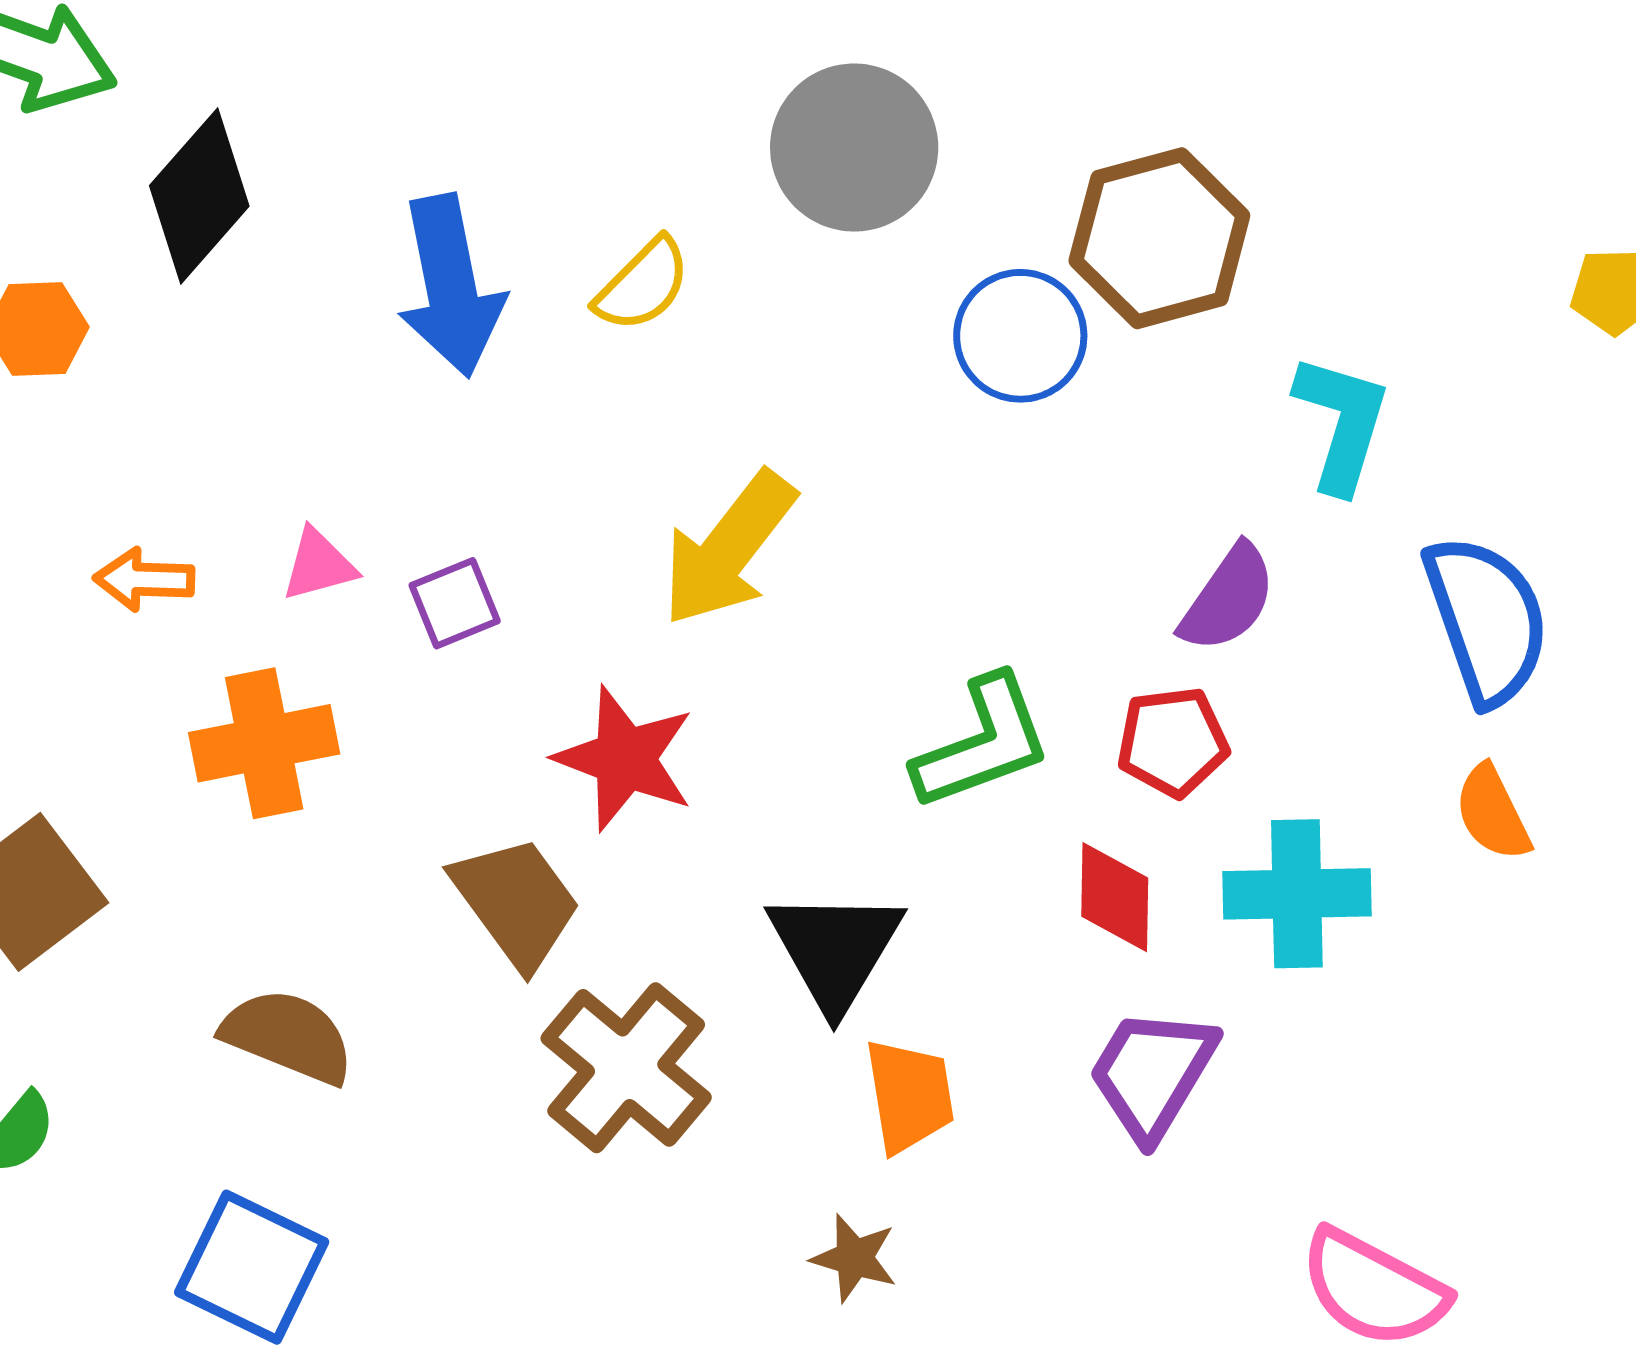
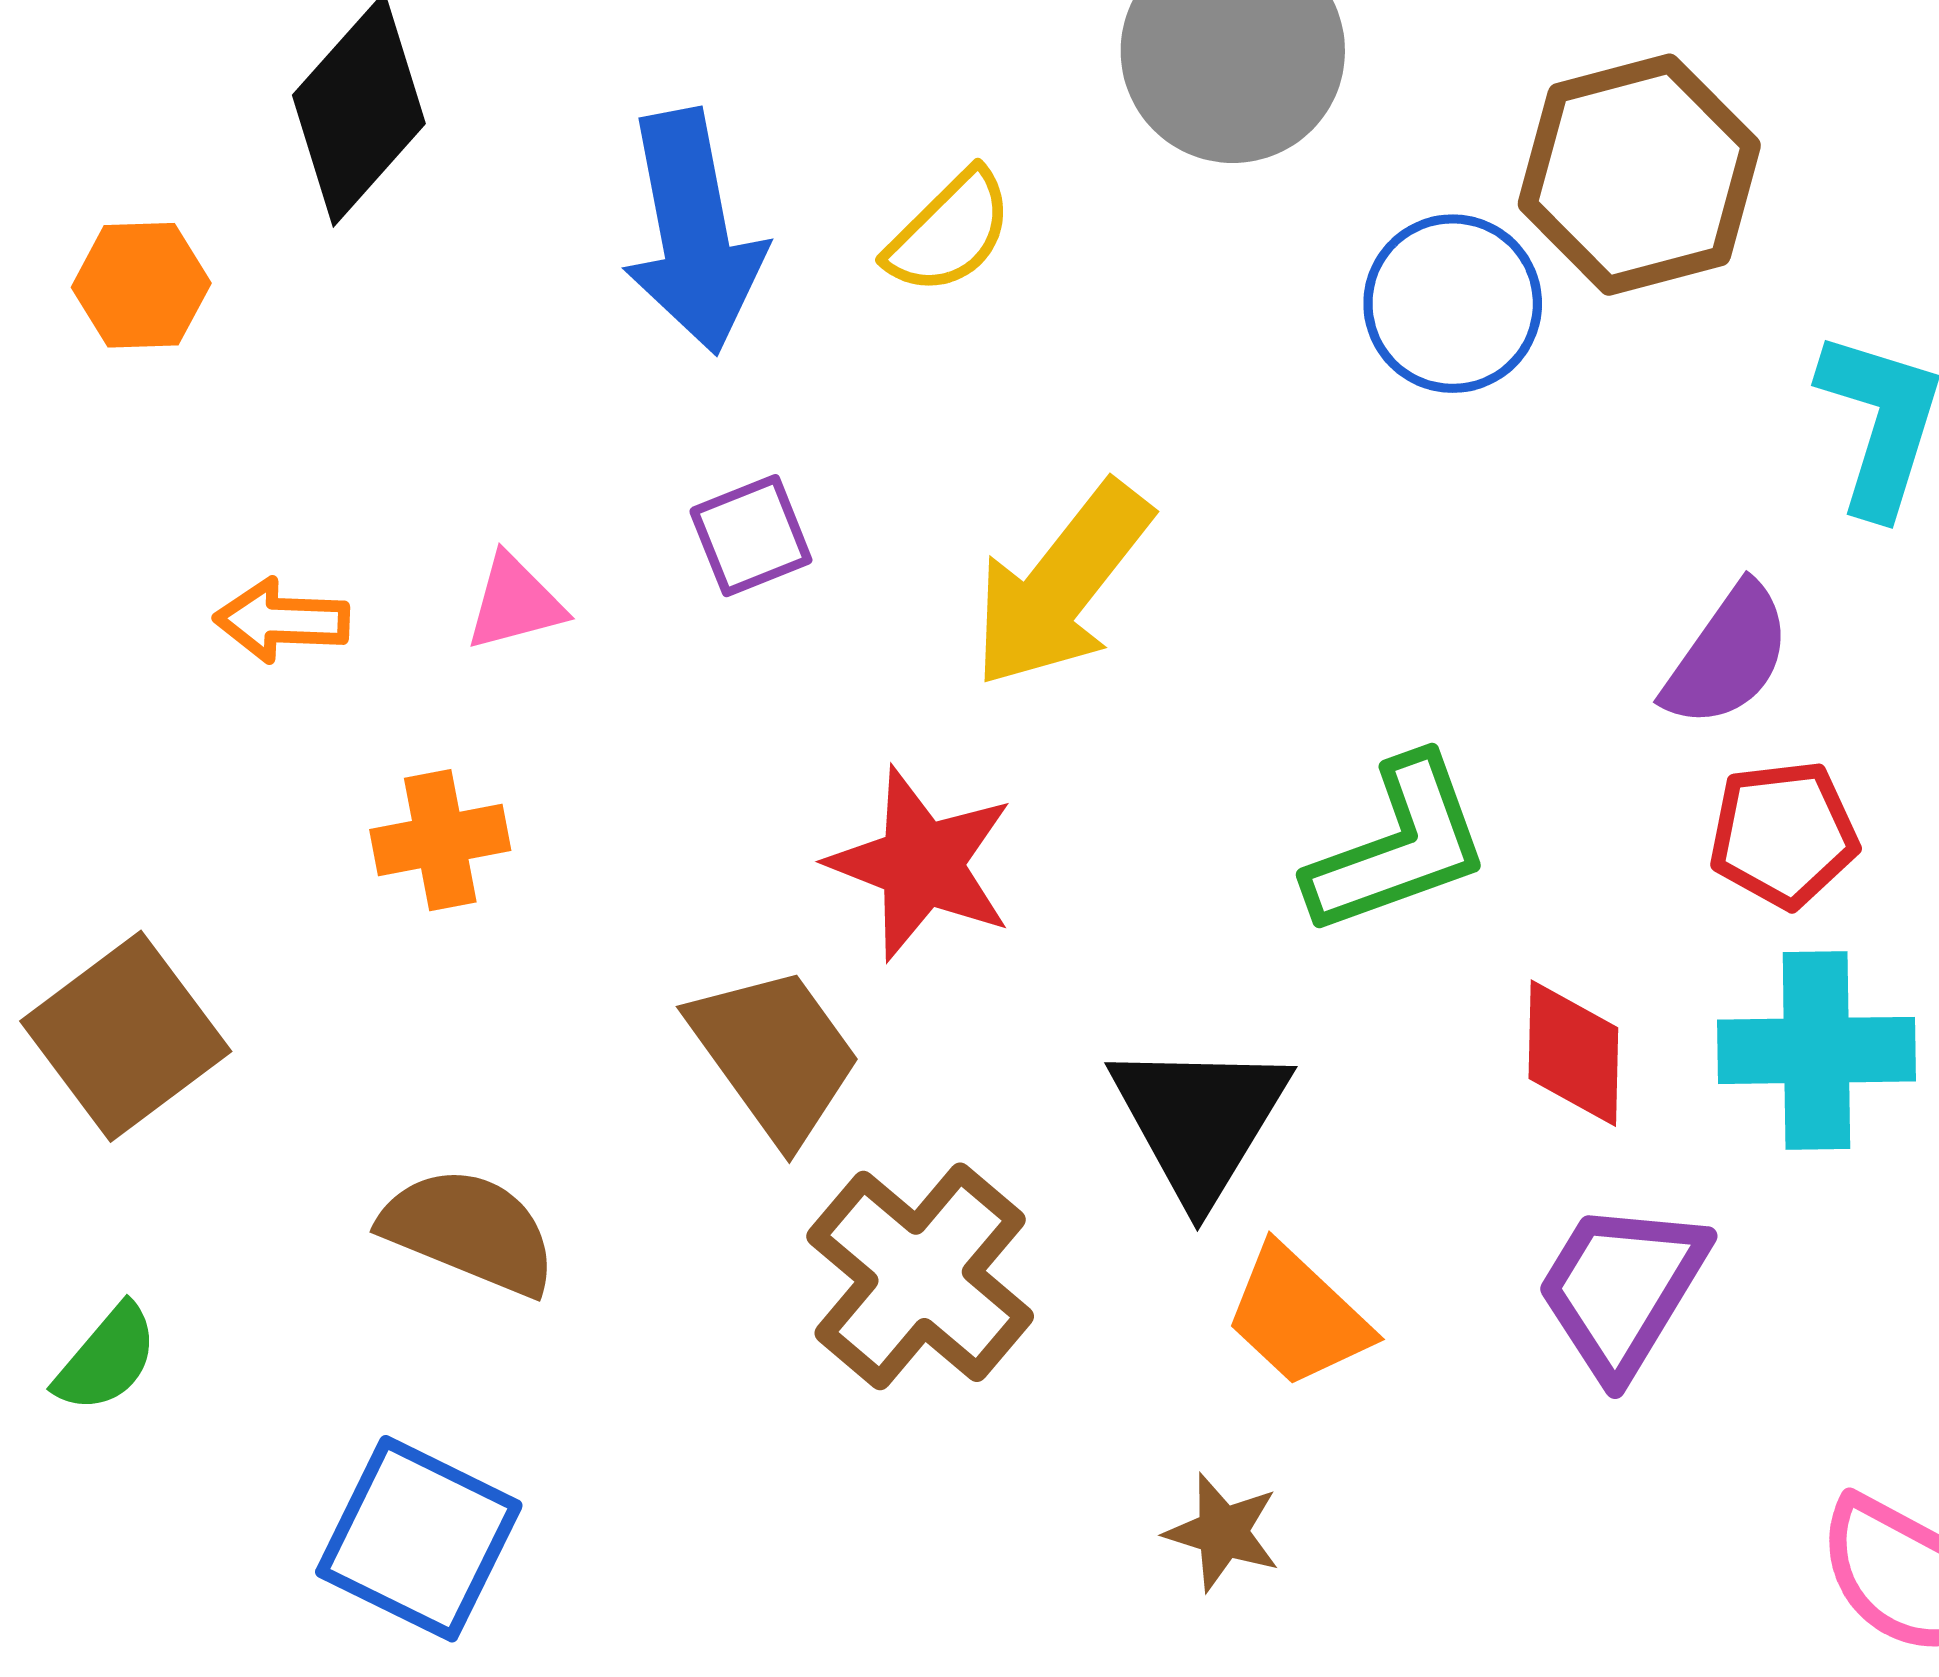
purple square: (455, 603) -> (751, 536), moved
red pentagon: (1173, 742) -> (1783, 834), moved
orange cross: (264, 743) -> (440, 840), size x0.7
orange trapezoid: (909, 1096) -> (1298, 1316), turned 142

